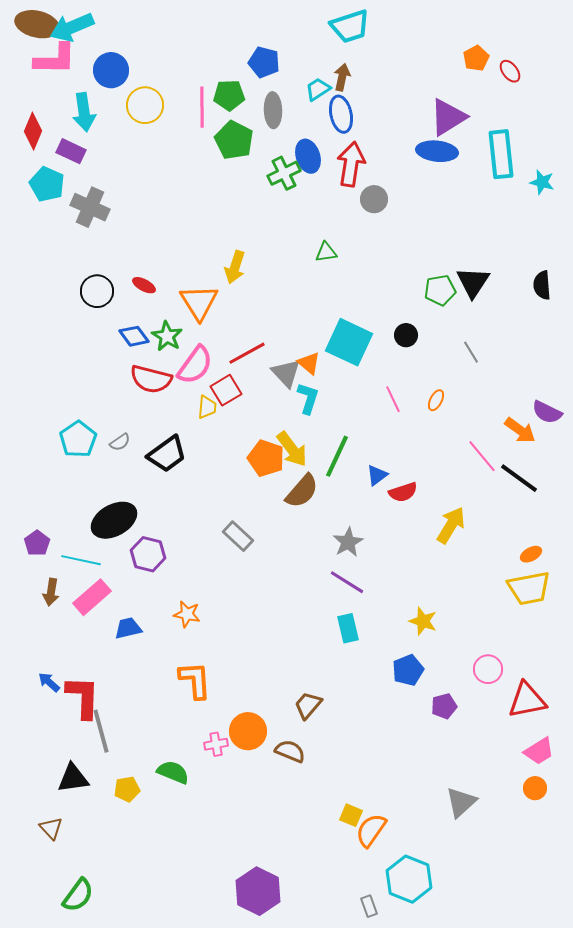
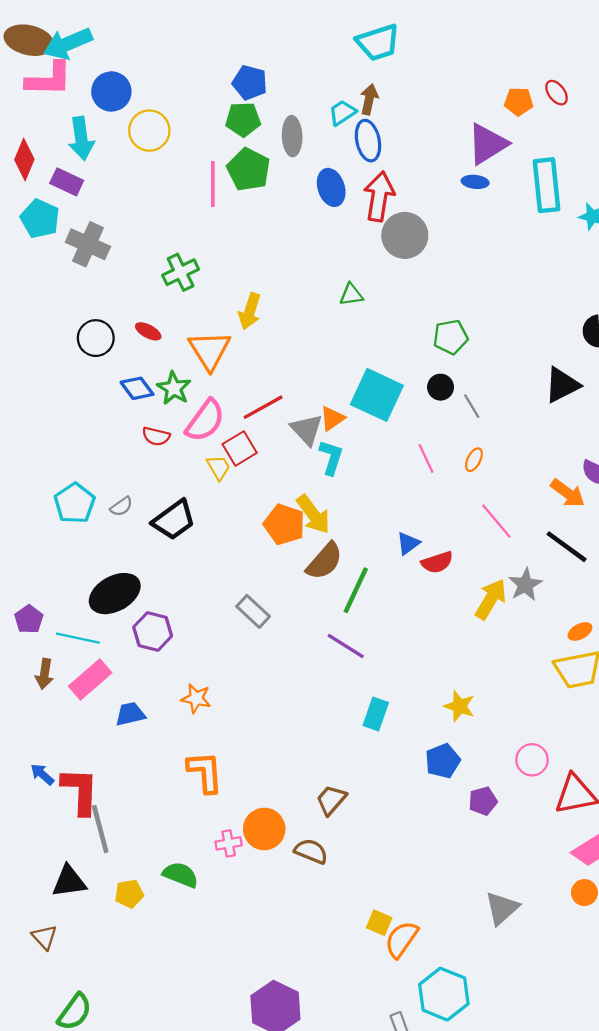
orange pentagon: (476, 58) -> (519, 102), moved, turned 30
blue pentagon: (264, 62) -> (250, 83), moved
pink line: (202, 107) -> (213, 184), moved
blue ellipse: (437, 151) -> (475, 182), size x0.6
green cross: (284, 173) -> (181, 272), moved
gray circle: (374, 199) -> (405, 235), size x1.5
black triangle: (473, 282) -> (562, 385), moved, turned 30
green pentagon: (440, 290) -> (451, 337), moved
gray line: (471, 352) -> (472, 406), moved
orange triangle: (309, 363) -> (332, 418), turned 45
red semicircle: (151, 379) -> (156, 436), size x0.6
yellow trapezoid: (207, 407) -> (218, 467), turned -35
green line: (337, 456) -> (356, 590), moved
pink line: (482, 456) -> (496, 521), moved
gray star: (348, 542) -> (525, 585), moved
purple line: (347, 582) -> (346, 646), moved
cyan rectangle: (348, 628) -> (376, 714), turned 32

